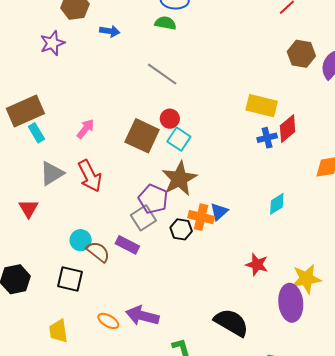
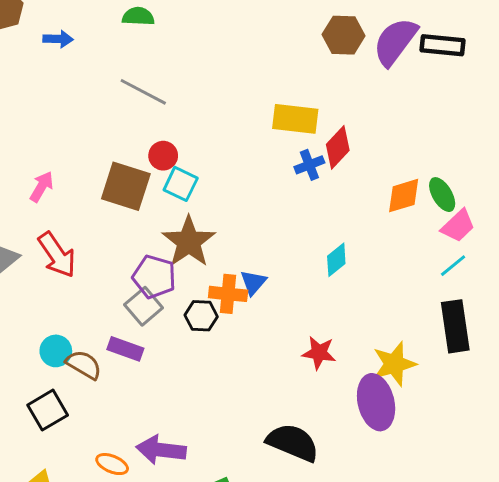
black square: (70, 279) -> (48, 410), turned -36

